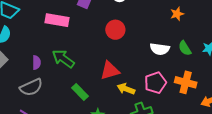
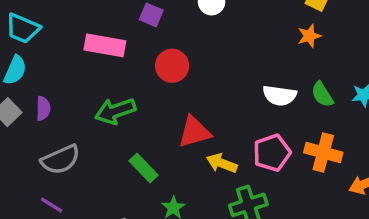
red circle: (115, 30) -> (172, 66), moved
green arrow: (63, 59) -> (115, 111), turned -55
purple semicircle: (37, 63) -> (43, 108), moved

